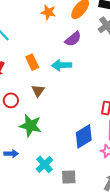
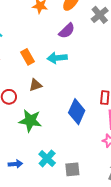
brown triangle: (38, 91) -> (35, 85), turned 40
blue diamond: (84, 136) -> (77, 112), moved, turned -30
blue arrow: (11, 154) -> (15, 164), moved

